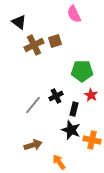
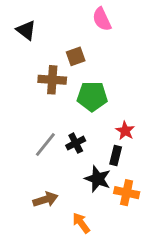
brown cross: (34, 45) -> (52, 80), moved, turned 30
green pentagon: (82, 71) -> (92, 96), moved
black cross: (56, 96) -> (76, 143), moved
black rectangle: (74, 109) -> (116, 155), moved

